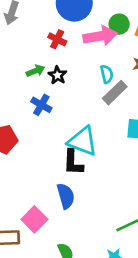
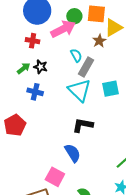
cyan triangle: (83, 141) -> (79, 90), moved, turned 40
black L-shape: (73, 162) -> (83, 125), moved, turned 115

